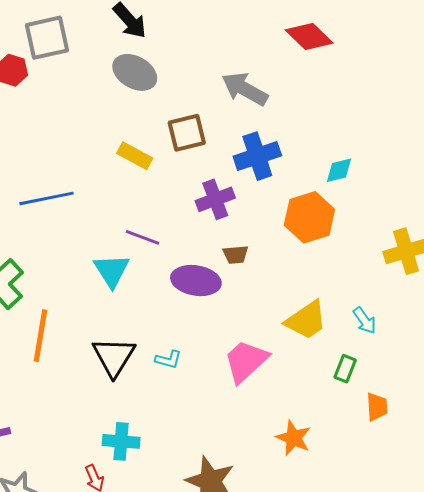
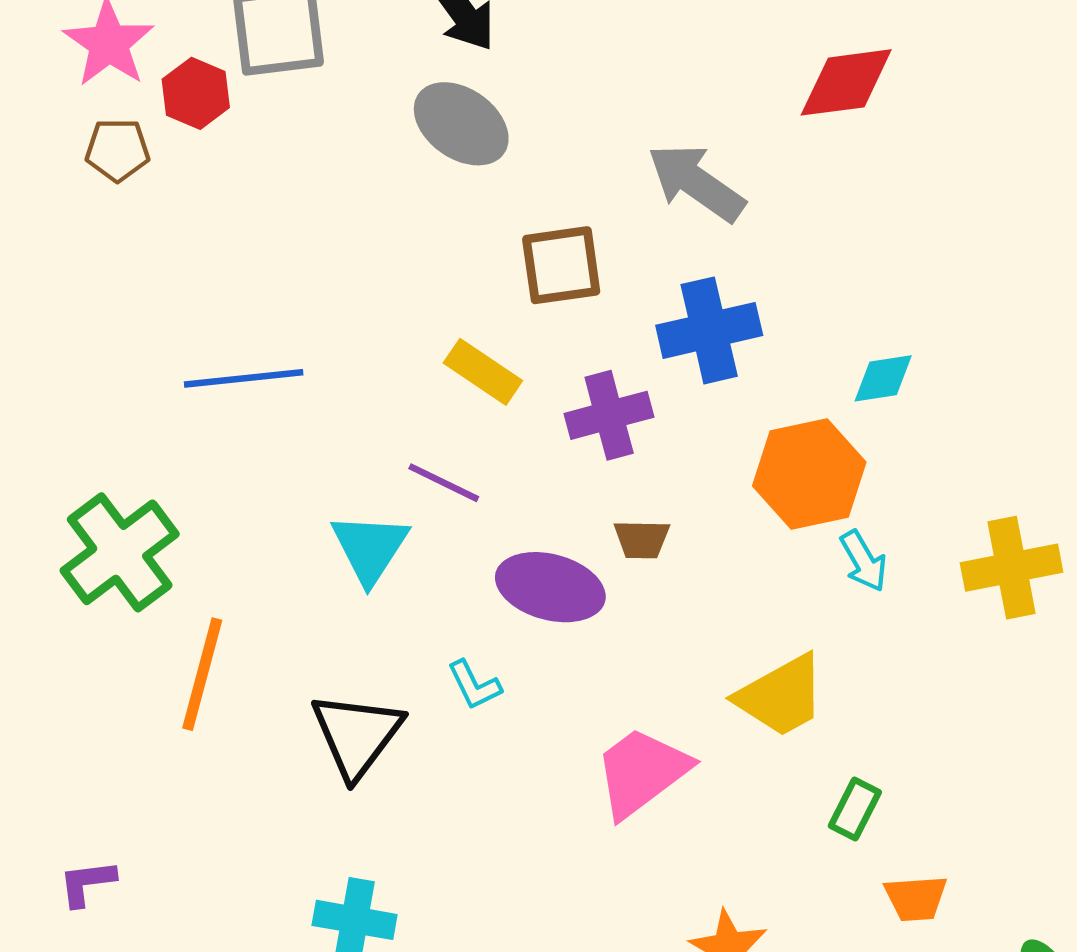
red diamond: (309, 37) -> (846, 82), turned -57
yellow rectangle: (135, 156) -> (483, 372), moved
cyan arrow: (365, 321) -> (864, 561), moved
cyan L-shape: (168, 360) -> (474, 685), moved, turned 44
orange trapezoid: (377, 407) -> (916, 898), turned 84

